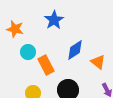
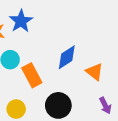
blue star: (54, 20) -> (21, 21), moved

